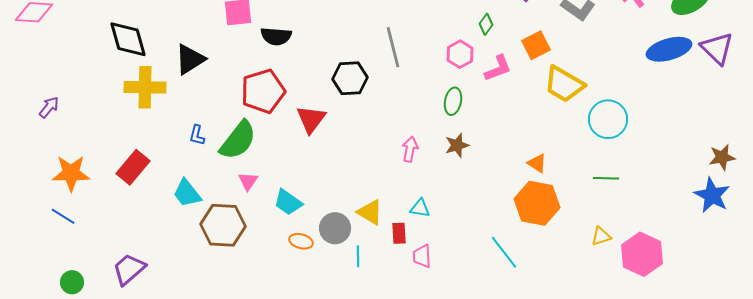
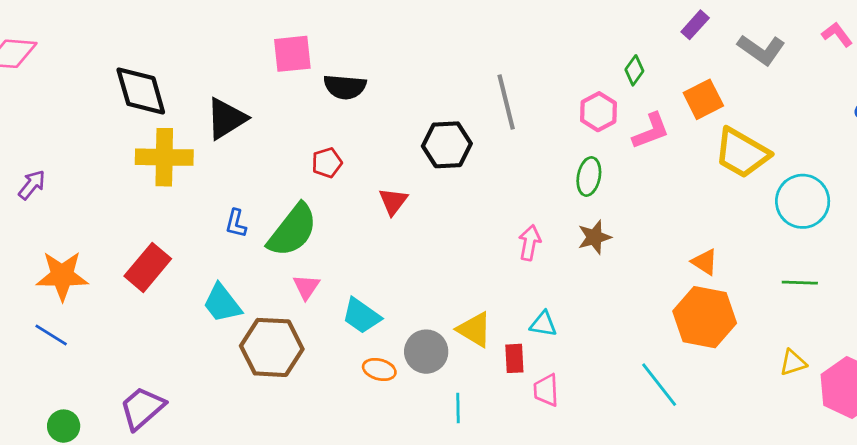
red pentagon: (263, 91) -> (327, 163), size x0.5
red triangle: (311, 119) -> (393, 201), size x0.7
cyan line: (358, 256) -> (458, 408), moved

